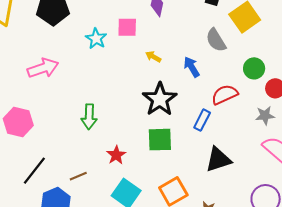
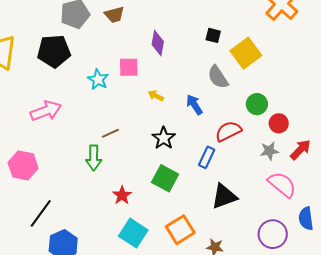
black star: (160, 99) -> (164, 138), size x0.7
green square: (160, 140) -> (165, 178), turned 32
brown line: (78, 176) -> (110, 133), moved

